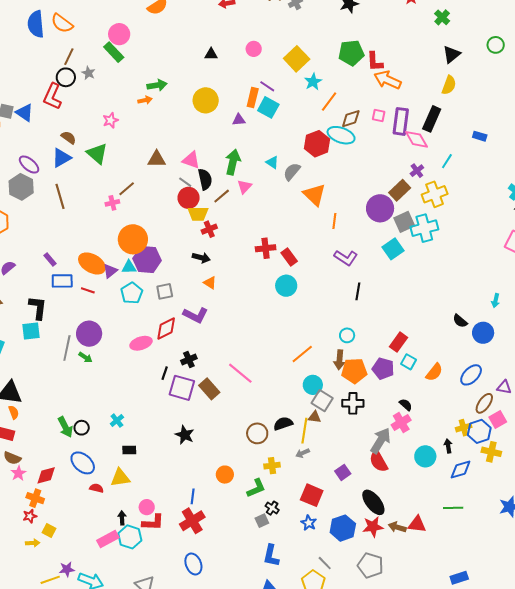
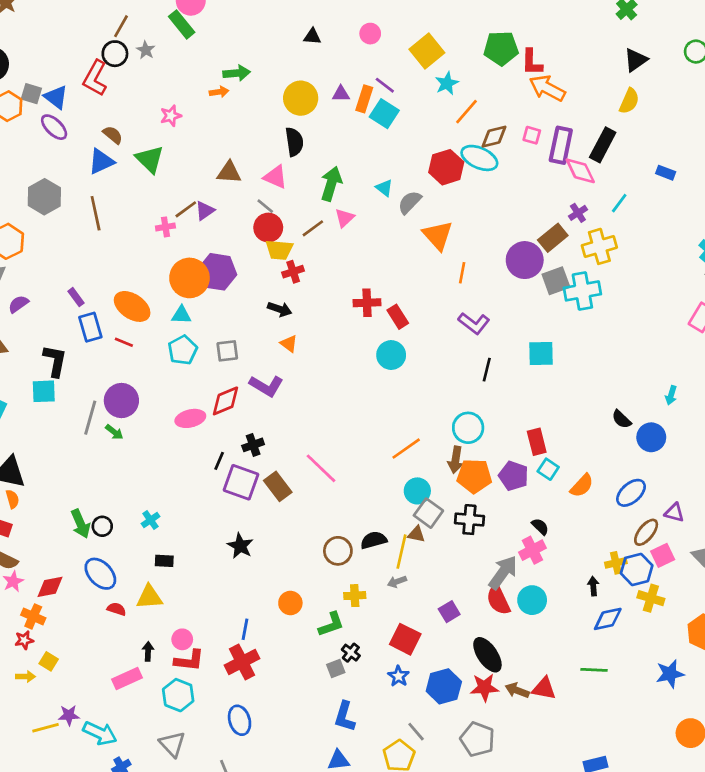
purple triangle: (239, 120) -> (341, 94), moved
purple ellipse: (29, 165) -> (54, 127), moved
black semicircle: (205, 179) -> (294, 142), moved
cyan square: (393, 249) -> (541, 353), moved, turned 30
purple hexagon: (147, 259) -> (217, 272), moved
purple triangle: (110, 271) -> (205, 211), moved
blue rectangle: (62, 281) -> (90, 327), turned 70
cyan circle: (347, 335) -> (468, 428), size x1.5
red rectangle: (399, 342) -> (537, 442), turned -54
cyan circle: (425, 456) -> (532, 600), moved
cyan hexagon: (130, 537) -> (178, 695), moved

